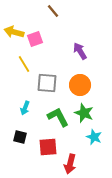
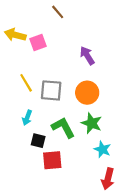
yellow line: (24, 64) -> (26, 83), moved
black square: (20, 137) -> (38, 141), moved
red arrow: (70, 164) -> (108, 179), moved

